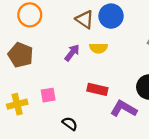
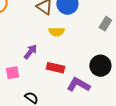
purple arrow: (72, 53) -> (30, 52), moved

